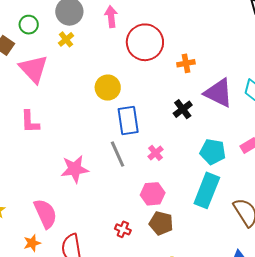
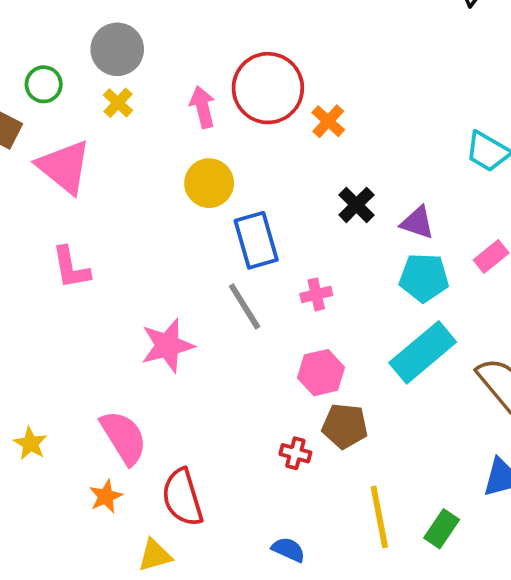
pink arrow: (111, 17) -> (203, 107), moved
orange cross: (186, 63) -> (328, 121), moved, turned -30
purple triangle: (219, 93) -> (417, 223), moved, size x0.6
pink cross: (156, 153) -> (316, 294), turned 35
cyan rectangle: (207, 190) -> (423, 352), turned 36
red cross: (123, 229) -> (295, 453), moved

